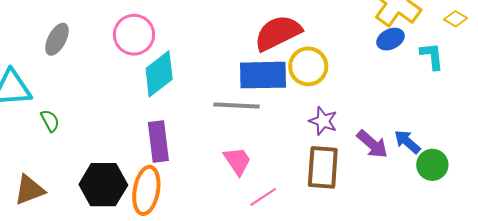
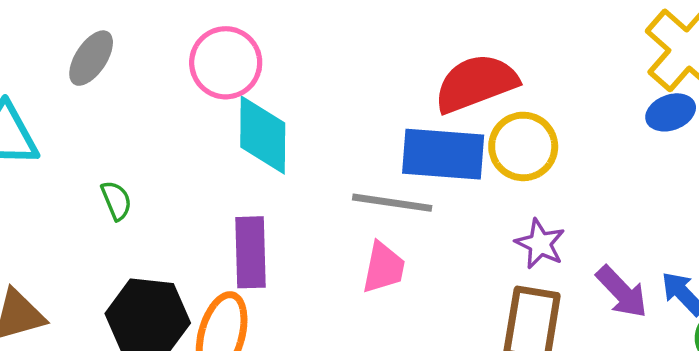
cyan diamond: (159, 74) -> (263, 135), turned -57
green semicircle: (50, 121) -> (116, 200), moved
pink trapezoid: (237, 161) -> (384, 268), moved, turned 40

